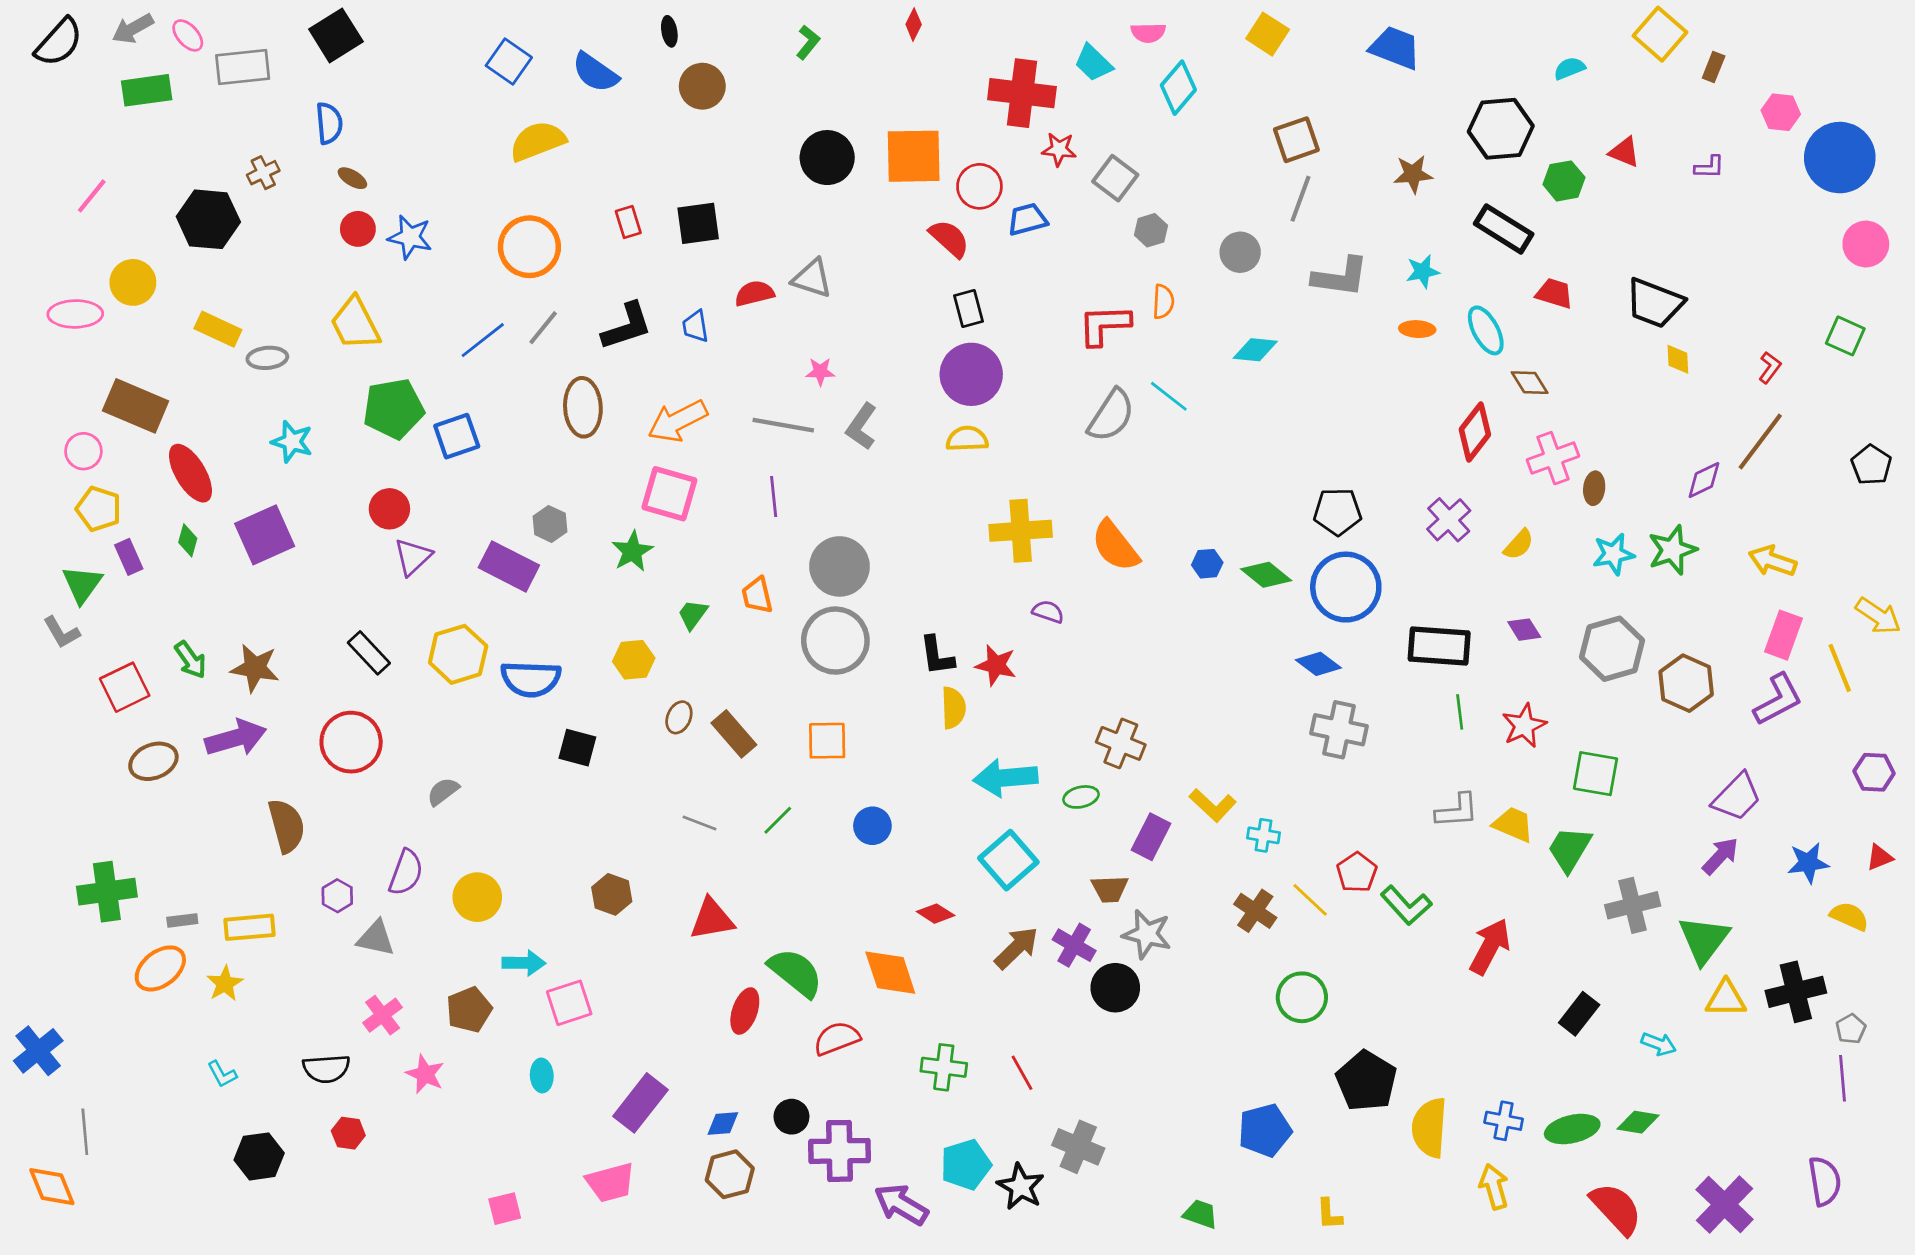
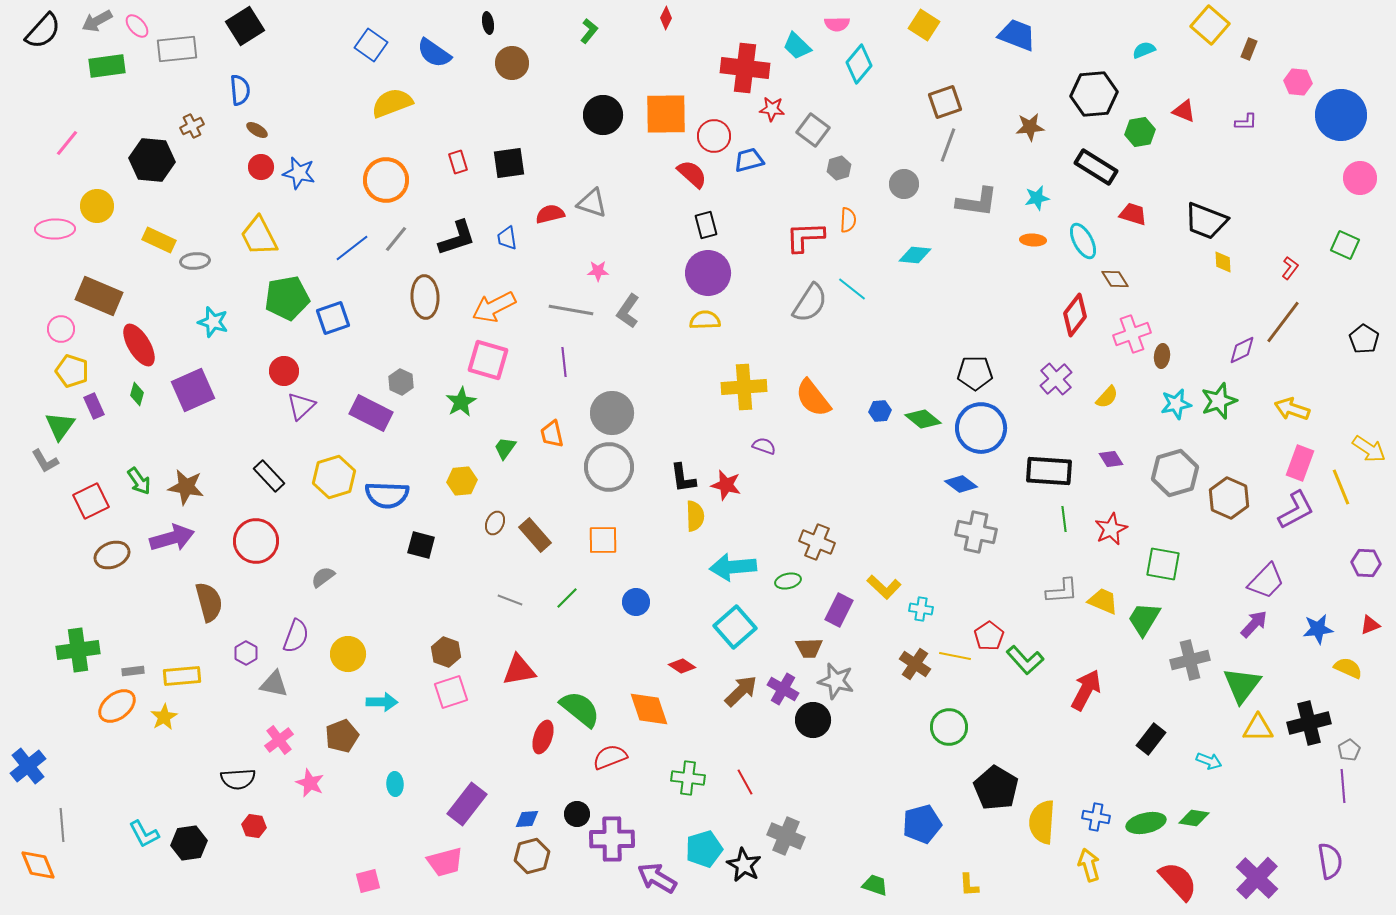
yellow line: (1310, 900) -> (955, 656), turned -32
pink square: (569, 1003) -> (451, 692), moved
cyan L-shape: (222, 1074) -> (144, 834), moved, size x1.4

